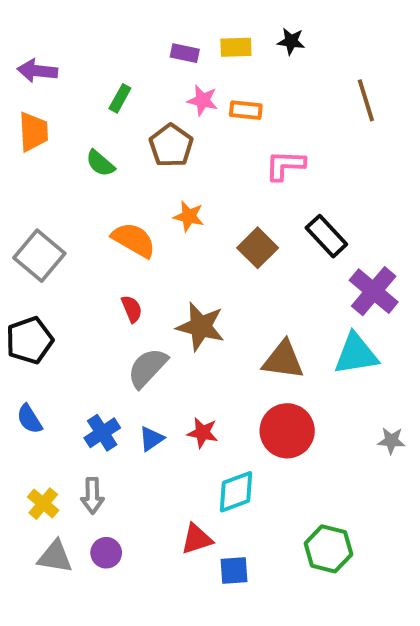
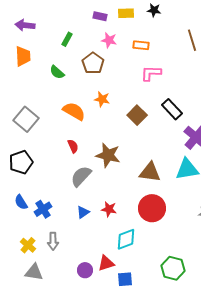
orange rectangle: (246, 110) -> (141, 45), moved
blue cross: (102, 433) -> (43, 209), moved
purple circle: (106, 553) -> (85, 270), moved

